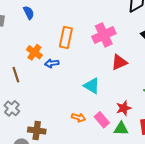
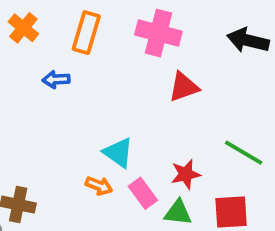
pink cross: (104, 35) -> (158, 33), turned 35
orange cross: (34, 52) -> (23, 28), moved
cyan triangle: (92, 86) -> (118, 153), moved

